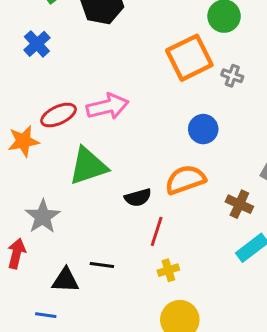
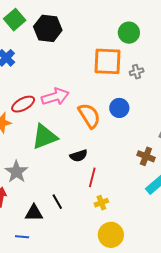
orange square: (189, 58) -> (107, 61), turned 32
gray cross: (232, 76) -> (137, 72), turned -32
orange semicircle: (185, 180) -> (89, 116), moved, turned 80
black line: (102, 265) -> (57, 202), turned 56

